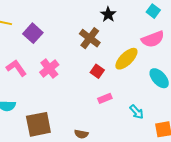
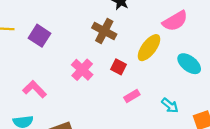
pink L-shape: (16, 68) -> (34, 89), moved
pink cross: (49, 68) -> (82, 70), moved

